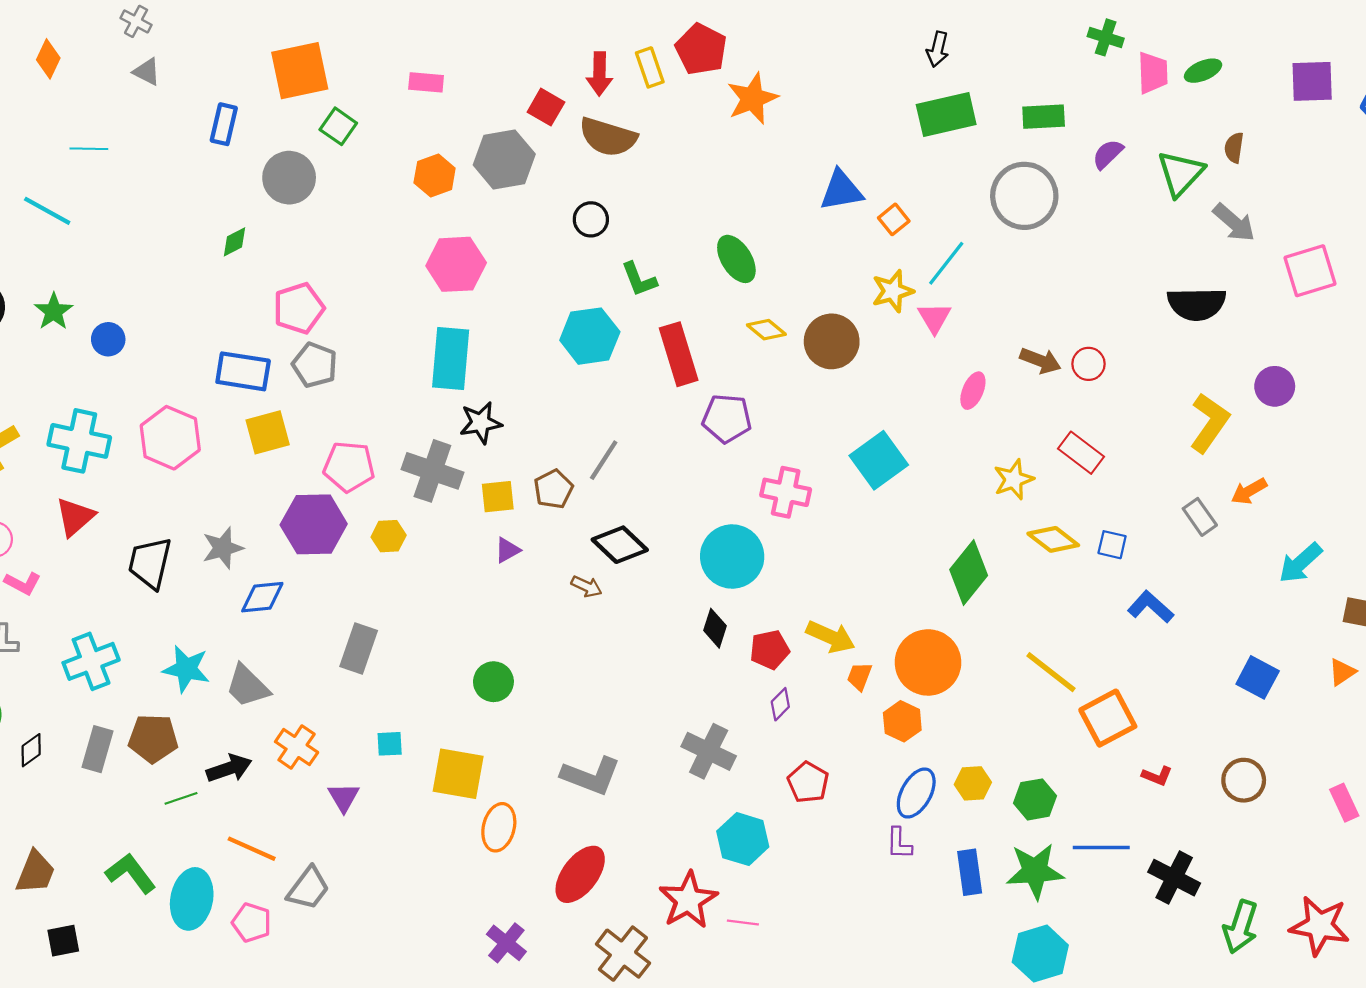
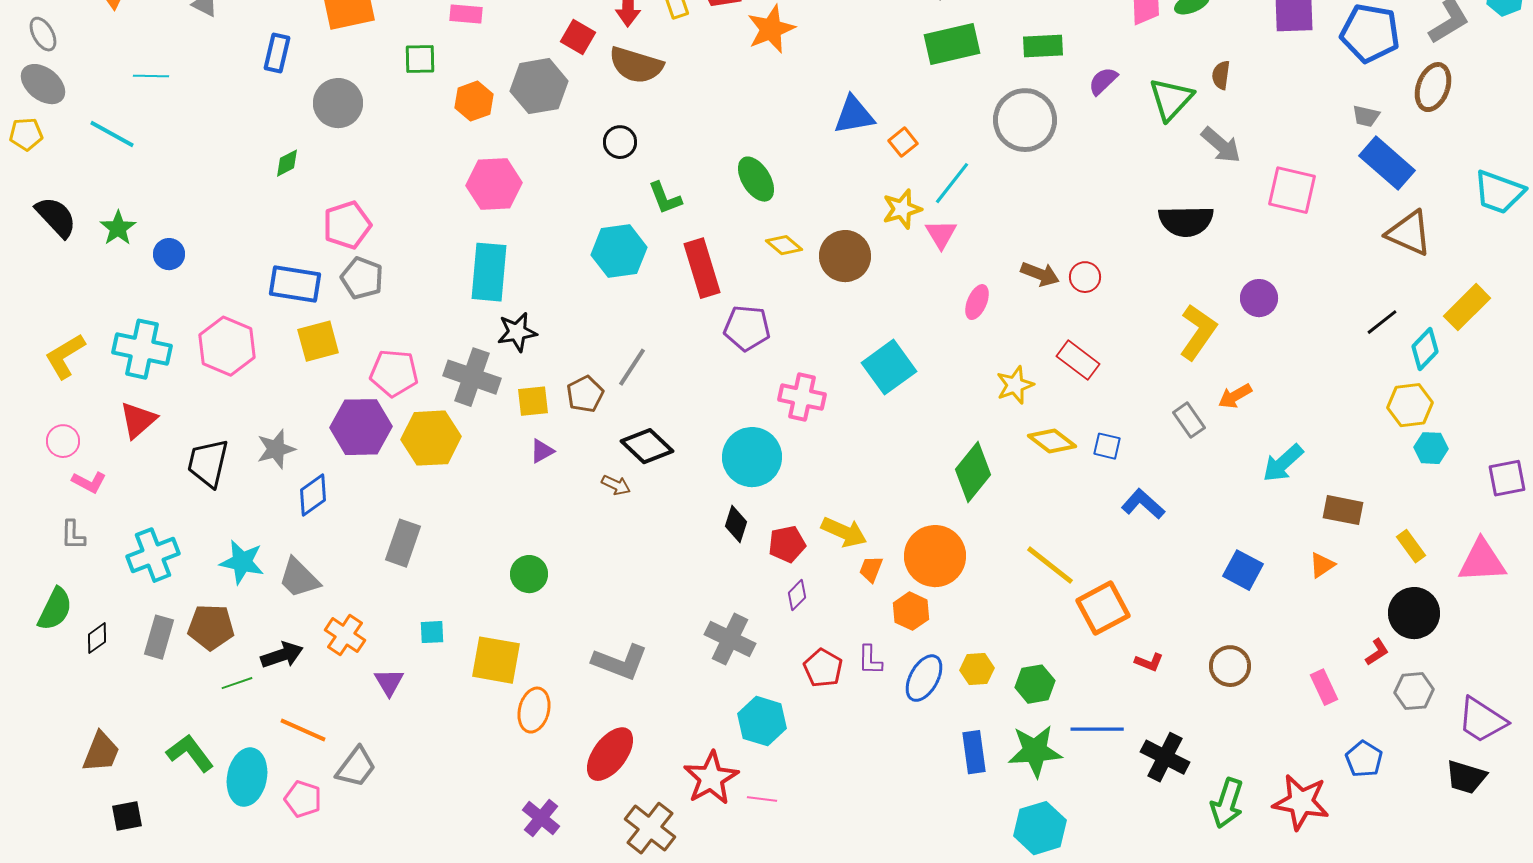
green square: (338, 126) -> (420, 59), moved, turned -36
pink square: (1310, 271) -> (1292, 190), turned 30
yellow hexagon: (389, 536) -> (431, 438), size x1.8
blue diamond: (262, 597) -> (313, 495), turned -30
purple L-shape: (899, 843) -> (870, 660), moved

